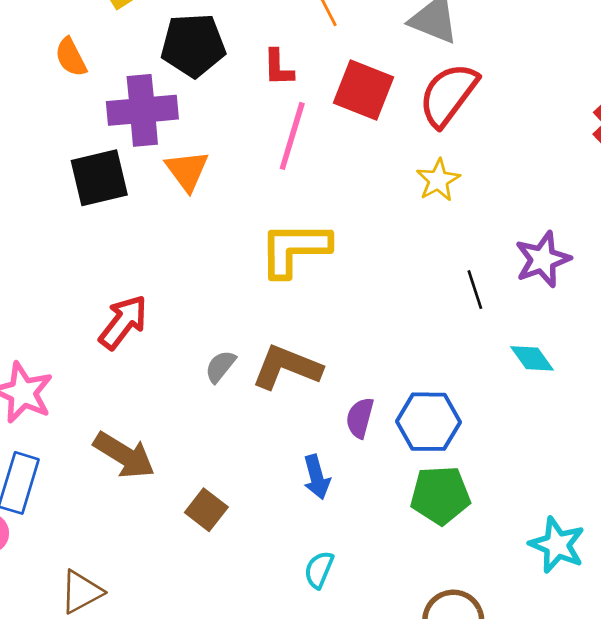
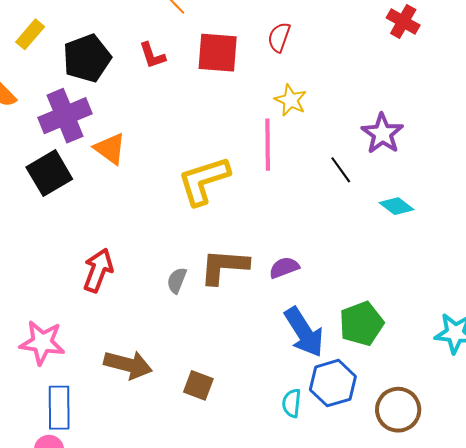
red semicircle: (448, 95) -> (279, 37), size x0.6
pink line: (292, 136) -> (268, 145), moved
purple semicircle: (360, 418) -> (284, 268), moved, turned 72
blue hexagon: (429, 422) -> (333, 383), moved
blue arrow: (317, 477) -> (304, 332), moved, size x1.6

